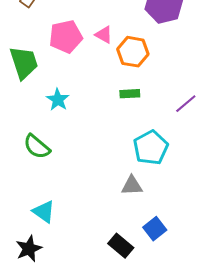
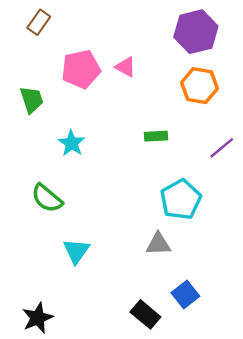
orange hexagon: (133, 52) -> (199, 86), moved
green trapezoid: (24, 63) -> (32, 100), size x0.7
cyan triangle: (44, 212) -> (76, 251), moved, turned 30

